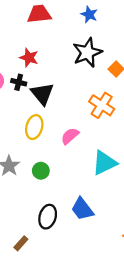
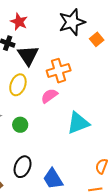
orange cross: (102, 105) -> (59, 71), moved, turned 35
blue trapezoid: (82, 209) -> (53, 179), moved

